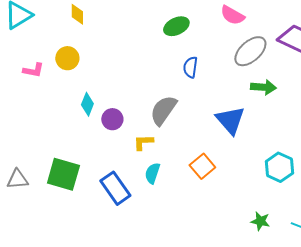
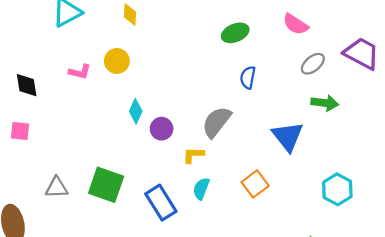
gray ellipse: (250, 51) -> (313, 64), size x0.7

